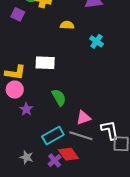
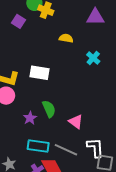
purple star: (26, 109) -> (30, 118), moved
pink triangle: (83, 118) -> (76, 122), moved, turned 49
cyan rectangle: (53, 136) -> (38, 146), turned 30

